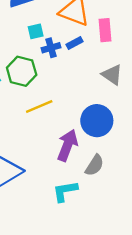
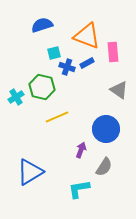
blue cross: (51, 48) -> (67, 67), turned 35
purple arrow: (67, 145) -> (81, 150), size x0.6

